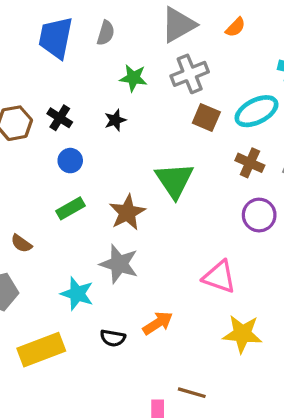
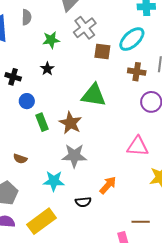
green triangle: (174, 180) -> (94, 95), turned -32
green rectangle: (70, 208) -> (42, 122), moved, turned -66
brown semicircle: (21, 243) -> (20, 159), moved

